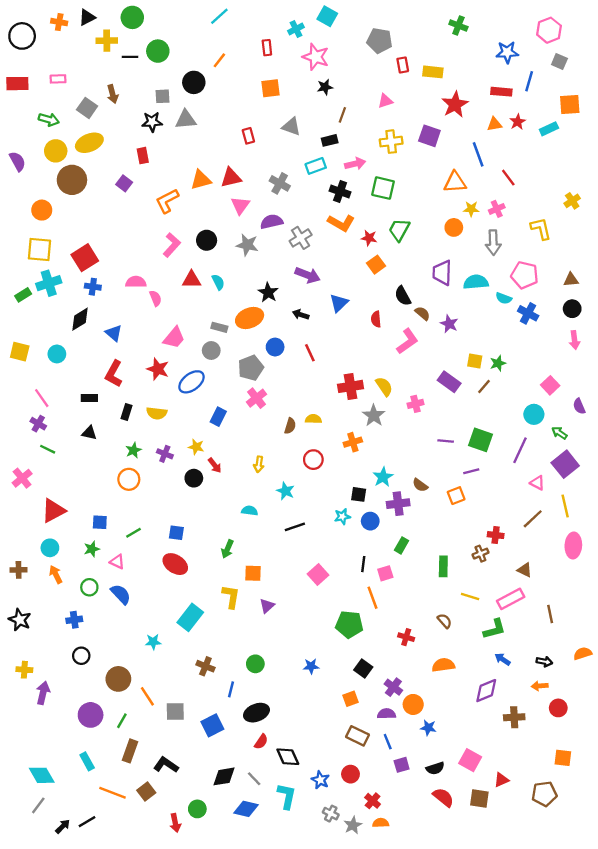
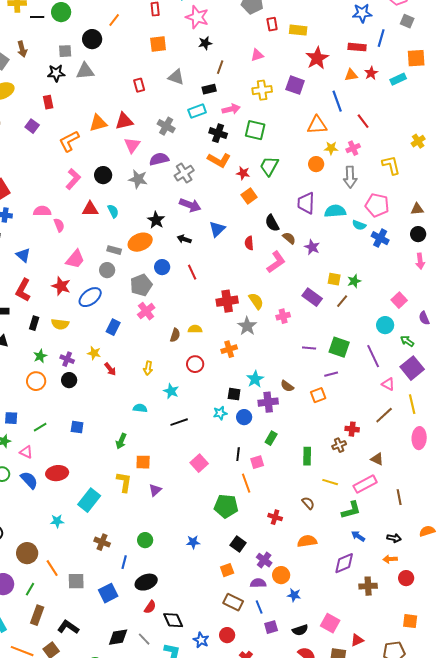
purple line: (520, 450) -> (373, 356), turned -50
black circle: (194, 478) -> (69, 380), moved
red ellipse: (175, 564) -> (57, 473), moved, turned -40

